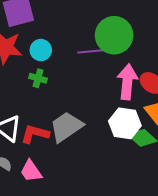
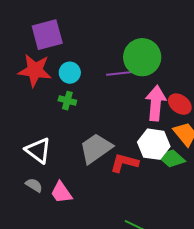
red L-shape: (35, 134) -> (124, 163), moved

